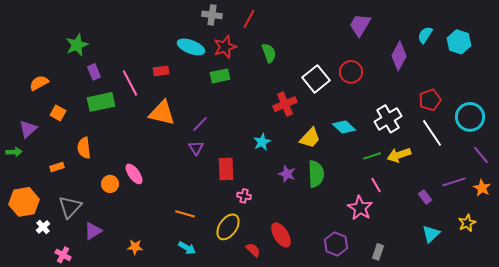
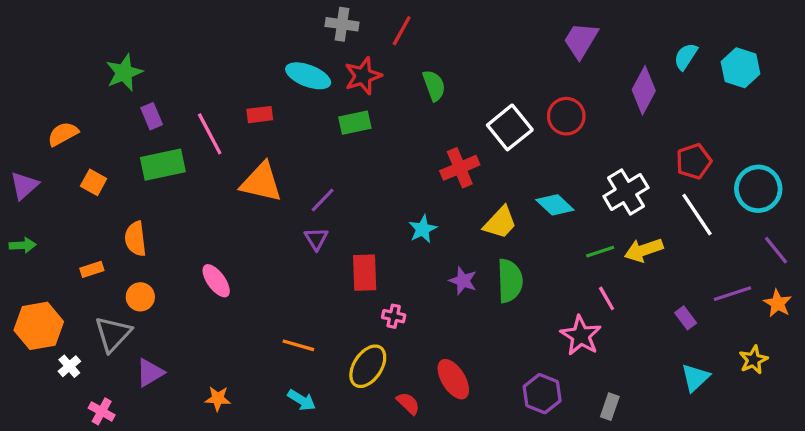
purple triangle: (28, 129) -> (24, 186), moved
orange circle: (110, 184) -> (140, 297), moved

